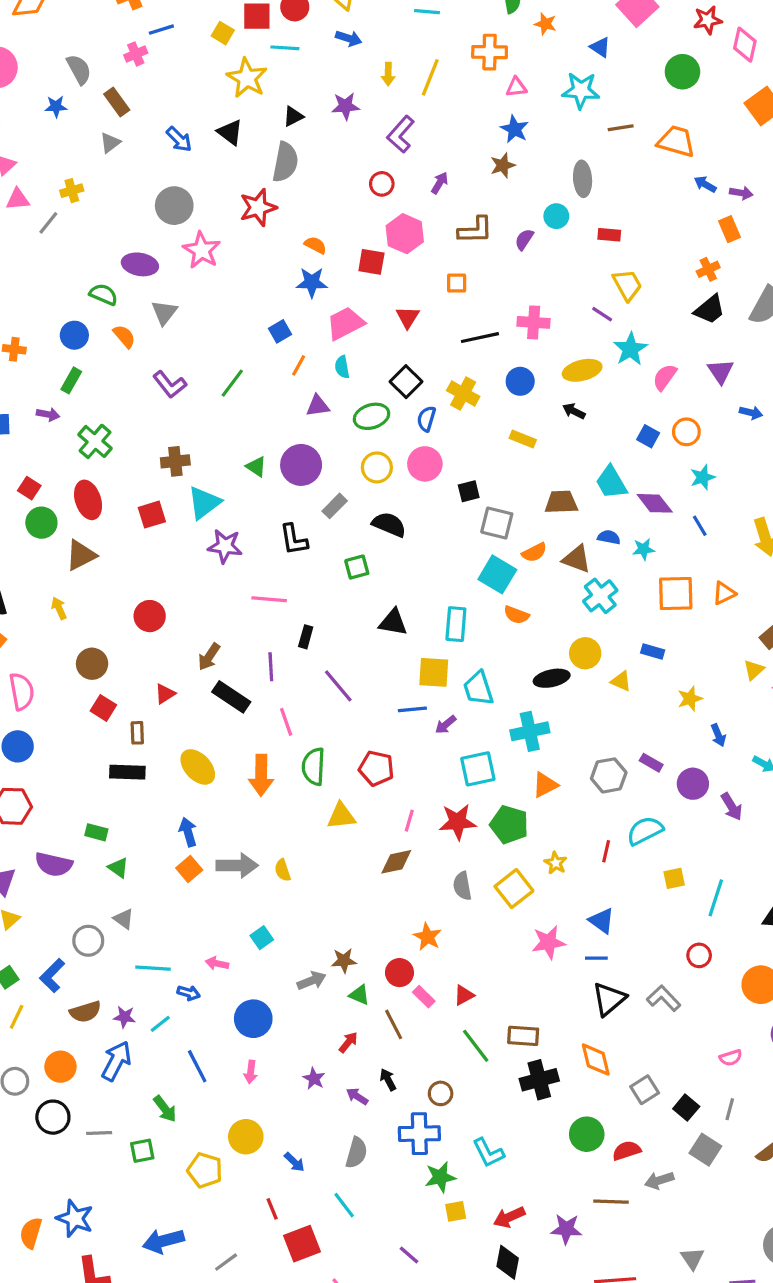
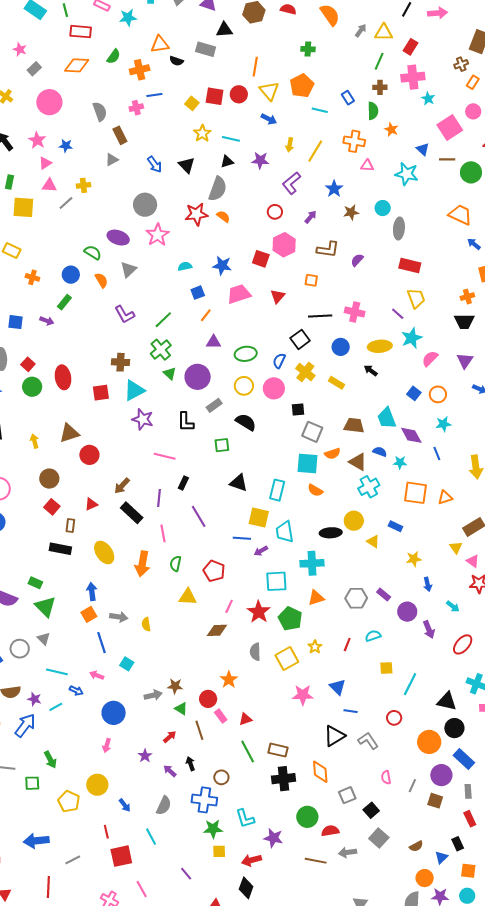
cyan line: (285, 48) -> (231, 139), moved
yellow star: (247, 78) -> (202, 133), size x0.7
blue star: (56, 106) -> (66, 146), moved
brown line: (621, 128) -> (447, 159), moved
blue star: (515, 129) -> (334, 189), moved
cyan circle: (556, 216) -> (383, 208), moved
red rectangle: (609, 235) -> (410, 266), size x1.5
orange semicircle: (315, 245) -> (223, 216), moved
black trapezoid: (710, 309) -> (464, 321), turned 30
cyan semicircle: (342, 367) -> (185, 266), moved, turned 80
black square: (406, 382) -> (300, 339), moved
yellow cross: (463, 394) -> (305, 372), moved
green cross: (95, 441) -> (161, 350), moved
brown triangle: (81, 555) -> (69, 433), moved
cyan square: (497, 574) -> (308, 464), turned -35
yellow triangle: (754, 670) -> (456, 548), turned -32
green semicircle: (314, 767) -> (175, 564), size x0.7
red star: (458, 822) -> (259, 612), turned 30
cyan semicircle: (645, 831) -> (373, 636), size x0.7
gray arrow: (237, 865) -> (119, 617), size x0.7
green triangle: (118, 868) -> (45, 607), size x1.6
cyan square: (262, 938) -> (127, 664), turned -32
blue line: (596, 958) -> (351, 711), moved
pink semicircle: (731, 1058) -> (386, 777), moved, turned 88
blue line: (197, 1066) -> (101, 643), moved
gray line: (730, 1109) -> (412, 786), moved
purple star: (566, 1229) -> (273, 838), moved

